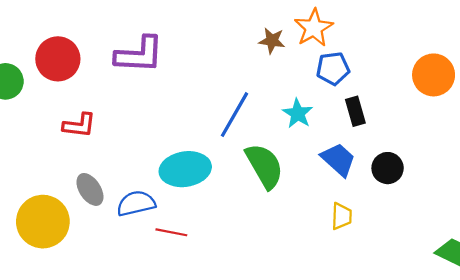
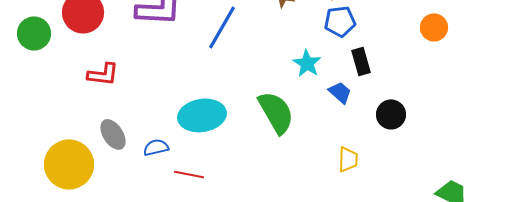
orange circle: (434, 75) -> (434, 27), size x0.7
blue line: (234, 115) -> (222, 27), moved
blue trapezoid: (338, 159) -> (340, 92), moved, size x0.7
blue semicircle: (136, 203) -> (156, 147), size x0.7

